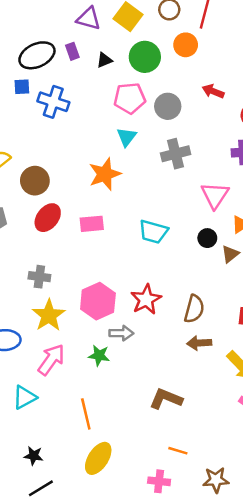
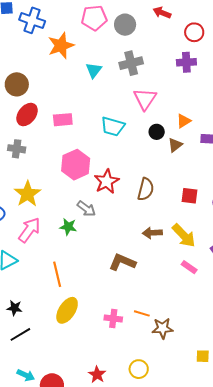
cyan triangle: (127, 137) -> (94, 70), moved
orange star: (105, 174) -> (61, 46), moved
pink triangle: (215, 195) -> (145, 99), moved
gray cross: (39, 277) -> (17, 149), moved
pink hexagon: (98, 301) -> (76, 165), moved
gray arrow: (121, 333) -> (86, 209), turned 36
brown arrow: (199, 343) -> (152, 233), moved
orange line: (178, 451) -> (142, 313), moved
pink cross: (159, 481) -> (113, 318), moved

